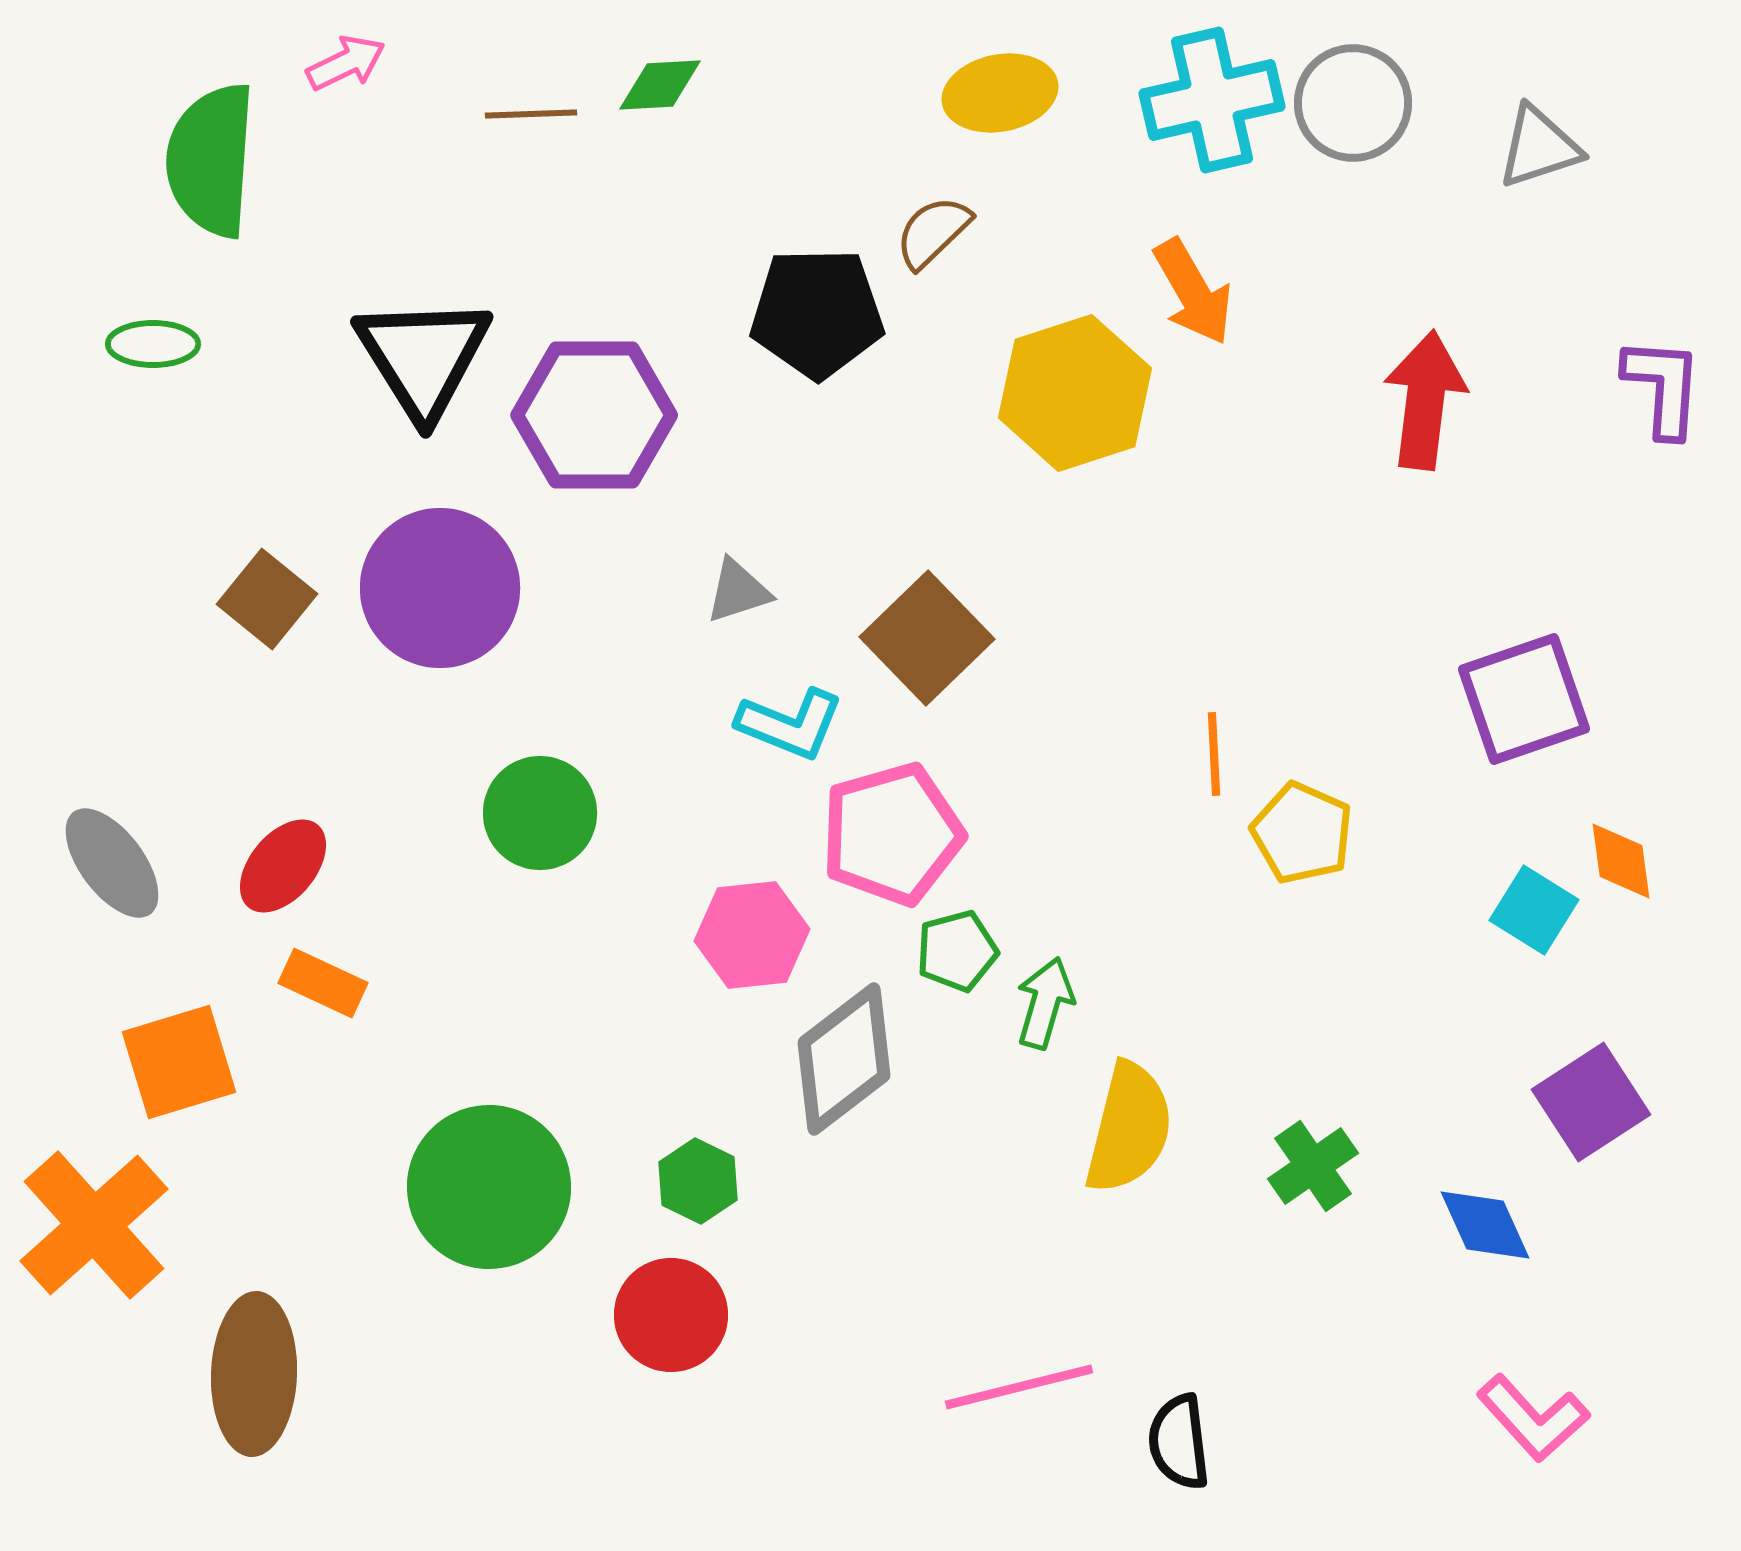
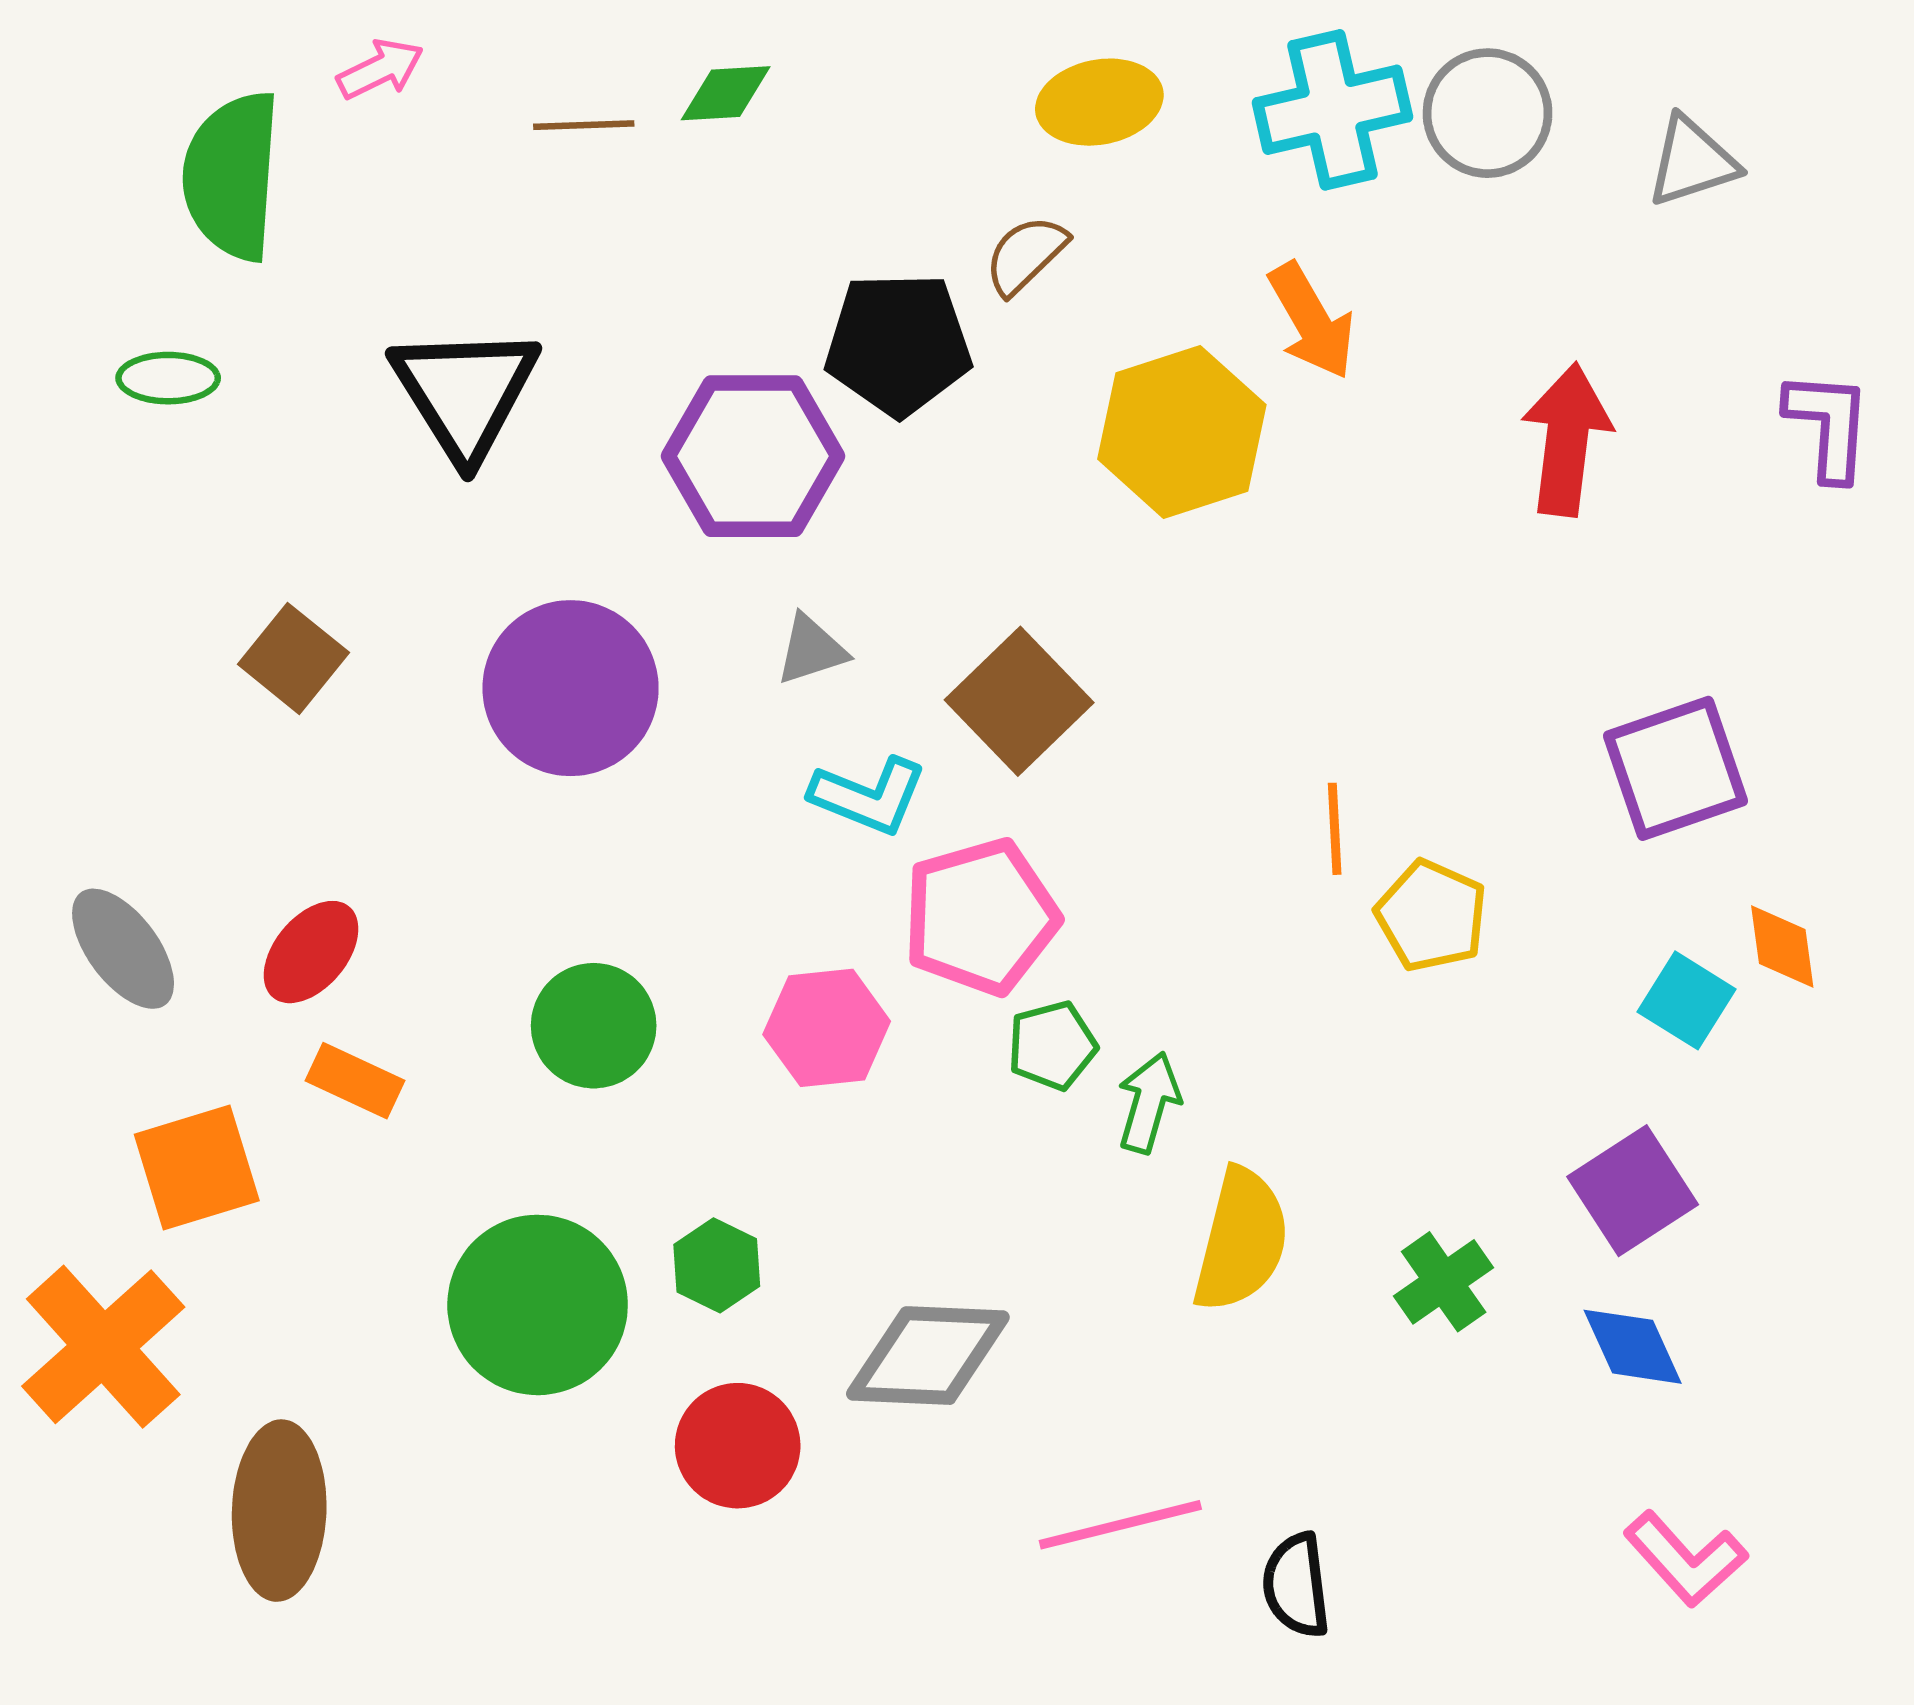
purple hexagon: (594, 415) -> (753, 456), moved
purple circle: (440, 588) -> (571, 688), moved
green circle: (540, 813) -> (594, 1026), moved
gray diamond: (844, 1059) -> (928, 1356), moved, turned 40
purple square: (1591, 1102) -> (1633, 1191), moved
green hexagon: (698, 1181) -> (717, 1265), moved

